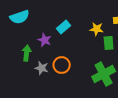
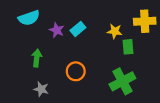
purple star: (45, 40) -> (57, 30), moved
gray star: (42, 68) -> (41, 89), moved

